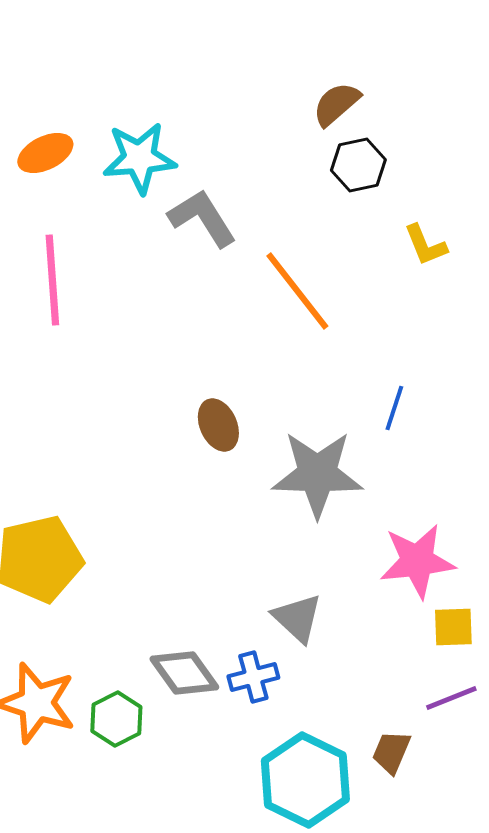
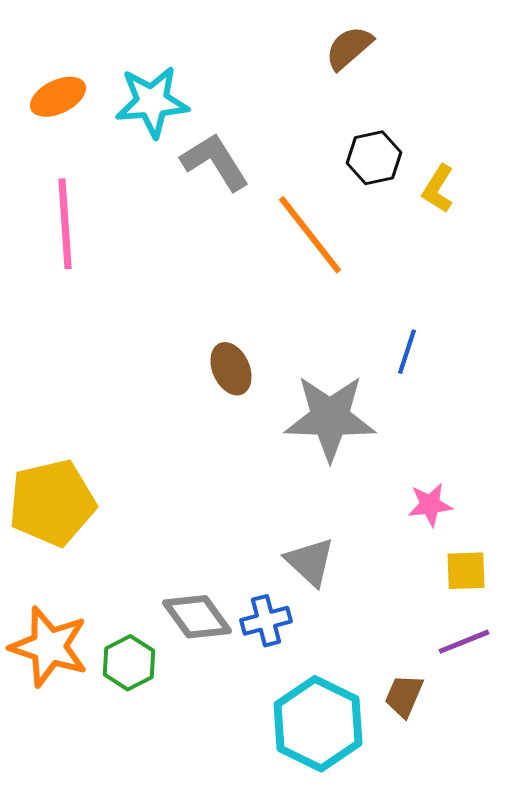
black hexagon: (358, 165) -> (374, 158), moved
yellow L-shape: (425, 245) -> (438, 189), turned 54
pink star: (417, 561) -> (430, 505), size x0.6

